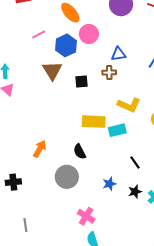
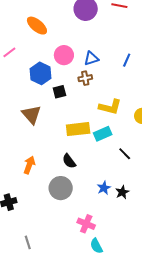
pink circle: (89, 34) -> (64, 55), moved
blue hexagon: (66, 45) -> (41, 73), moved
brown triangle: (52, 71) -> (31, 115), moved
black line: (135, 163) -> (125, 154), moved
black star: (135, 192) -> (122, 192), moved

